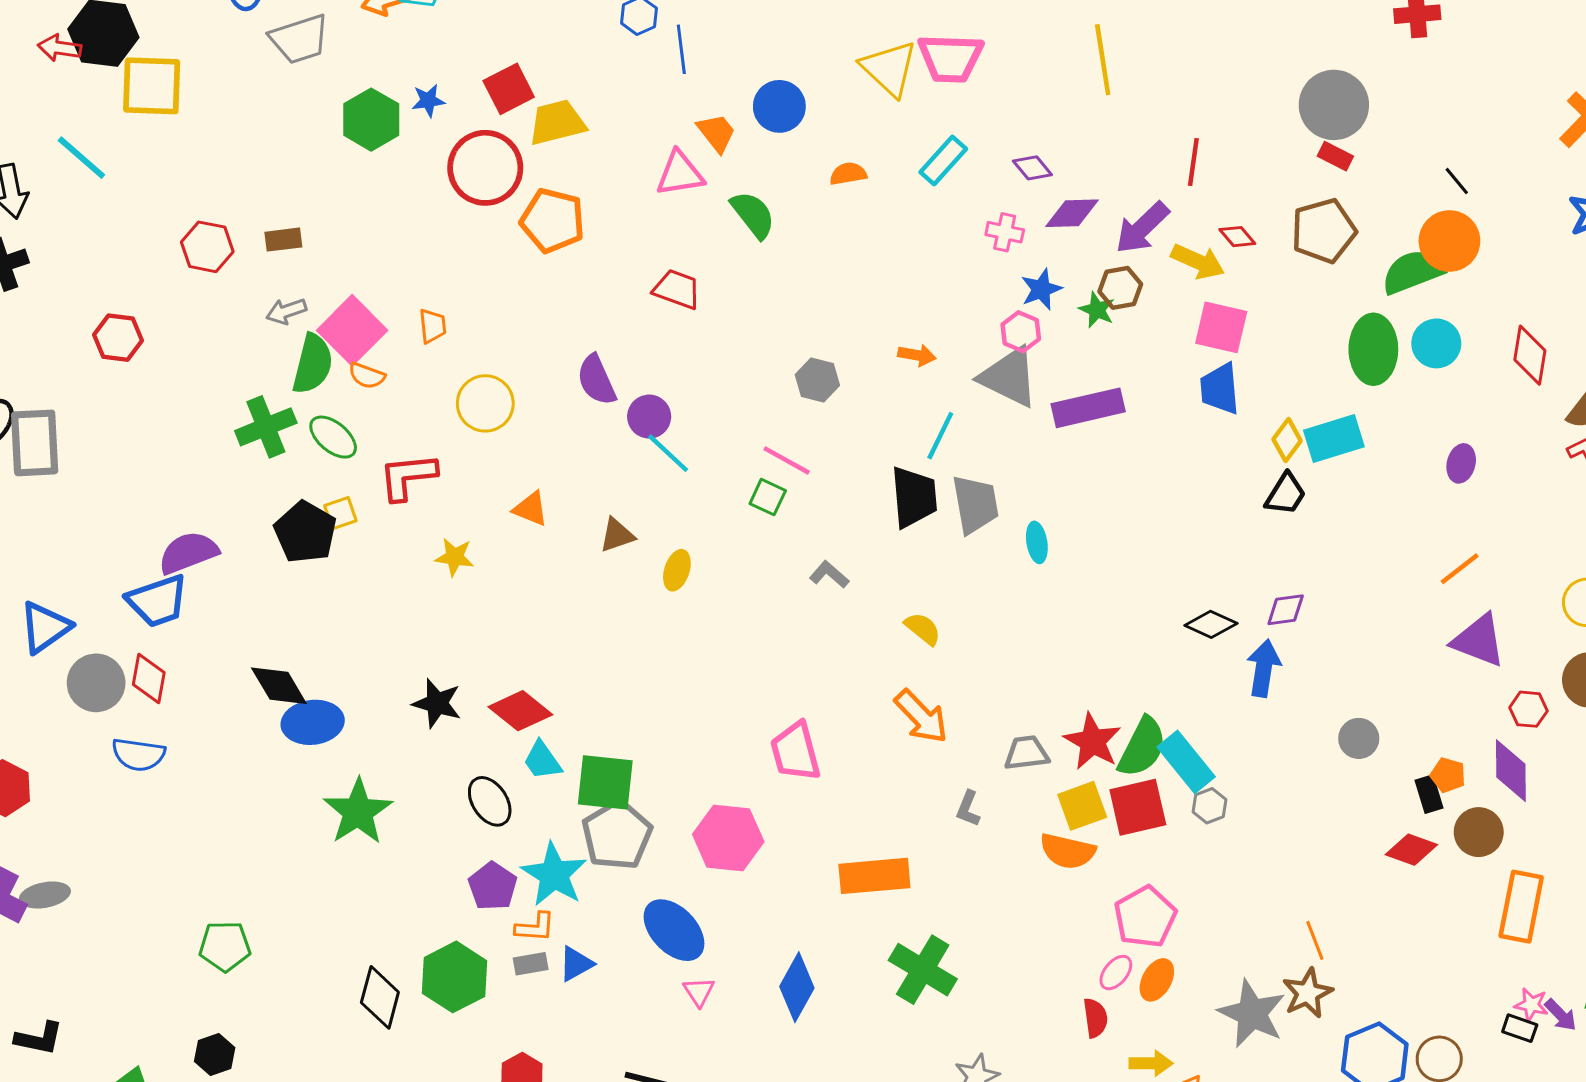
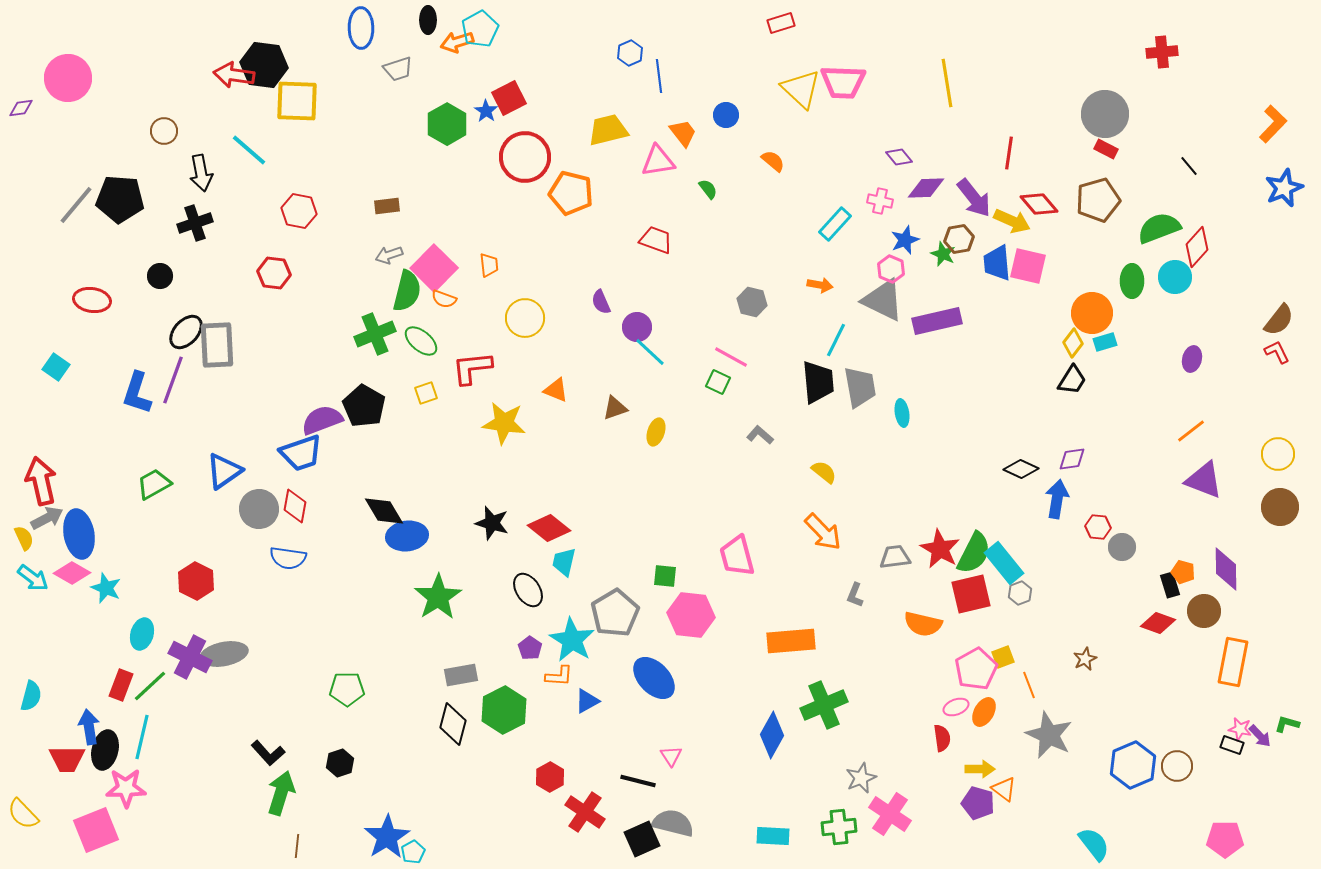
gray trapezoid: (299, 39) -> (398, 69), size x0.7
red arrow: (60, 48) -> (234, 75), size x1.4
red square: (509, 89) -> (509, 98), moved
blue star: (428, 101) -> (486, 111), turned -30
blue circle: (779, 106) -> (726, 115), size x0.7
yellow trapezoid: (557, 122) -> (608, 130), moved
cyan rectangle: (943, 161) -> (835, 224), moved
orange semicircle: (848, 174) -> (773, 161), turned 50
green semicircle: (753, 215) -> (708, 189), size x0.6
purple arrow: (1142, 228) -> (974, 198), turned -84
red diamond: (1237, 237) -> (1039, 204), size x1.5
orange circle: (1449, 241) -> (1092, 313), moved
red hexagon: (207, 247) -> (299, 211), moved
green ellipse: (1373, 349) -> (1132, 281), size x0.7
red diamond: (1530, 355) -> (1197, 247), moved, turned 33
purple semicircle: (596, 380) -> (601, 302), size x0.7
blue trapezoid: (1220, 389) -> (997, 263), moved
cyan rectangle: (1334, 439) -> (1105, 342), size x0.6
black pentagon: (305, 532) -> (364, 406), moved
yellow star: (455, 557) -> (504, 423), size x1.6
red hexagon: (1528, 709) -> (1098, 527), moved
cyan trapezoid: (542, 760) -> (564, 562), turned 48
green square: (605, 782) -> (665, 576), moved, size x0.6
yellow square: (1082, 806) -> (1003, 657), moved, size x0.7
purple pentagon: (493, 886) -> (530, 648), size x0.7
gray ellipse: (45, 895) -> (224, 654), size x1.4
orange line: (1315, 940) -> (1029, 685), moved
gray rectangle: (531, 964) -> (461, 675), moved, size x1.4
green cross: (923, 970) -> (824, 705), turned 36
pink ellipse: (1116, 973) -> (956, 707), turned 30
blue diamond: (797, 987) -> (772, 735), moved
pink triangle: (699, 992) -> (671, 756), moved
brown star: (1308, 993) -> (1085, 659), moved, size x0.7
black L-shape: (39, 1038) -> (268, 753), moved, turned 36

